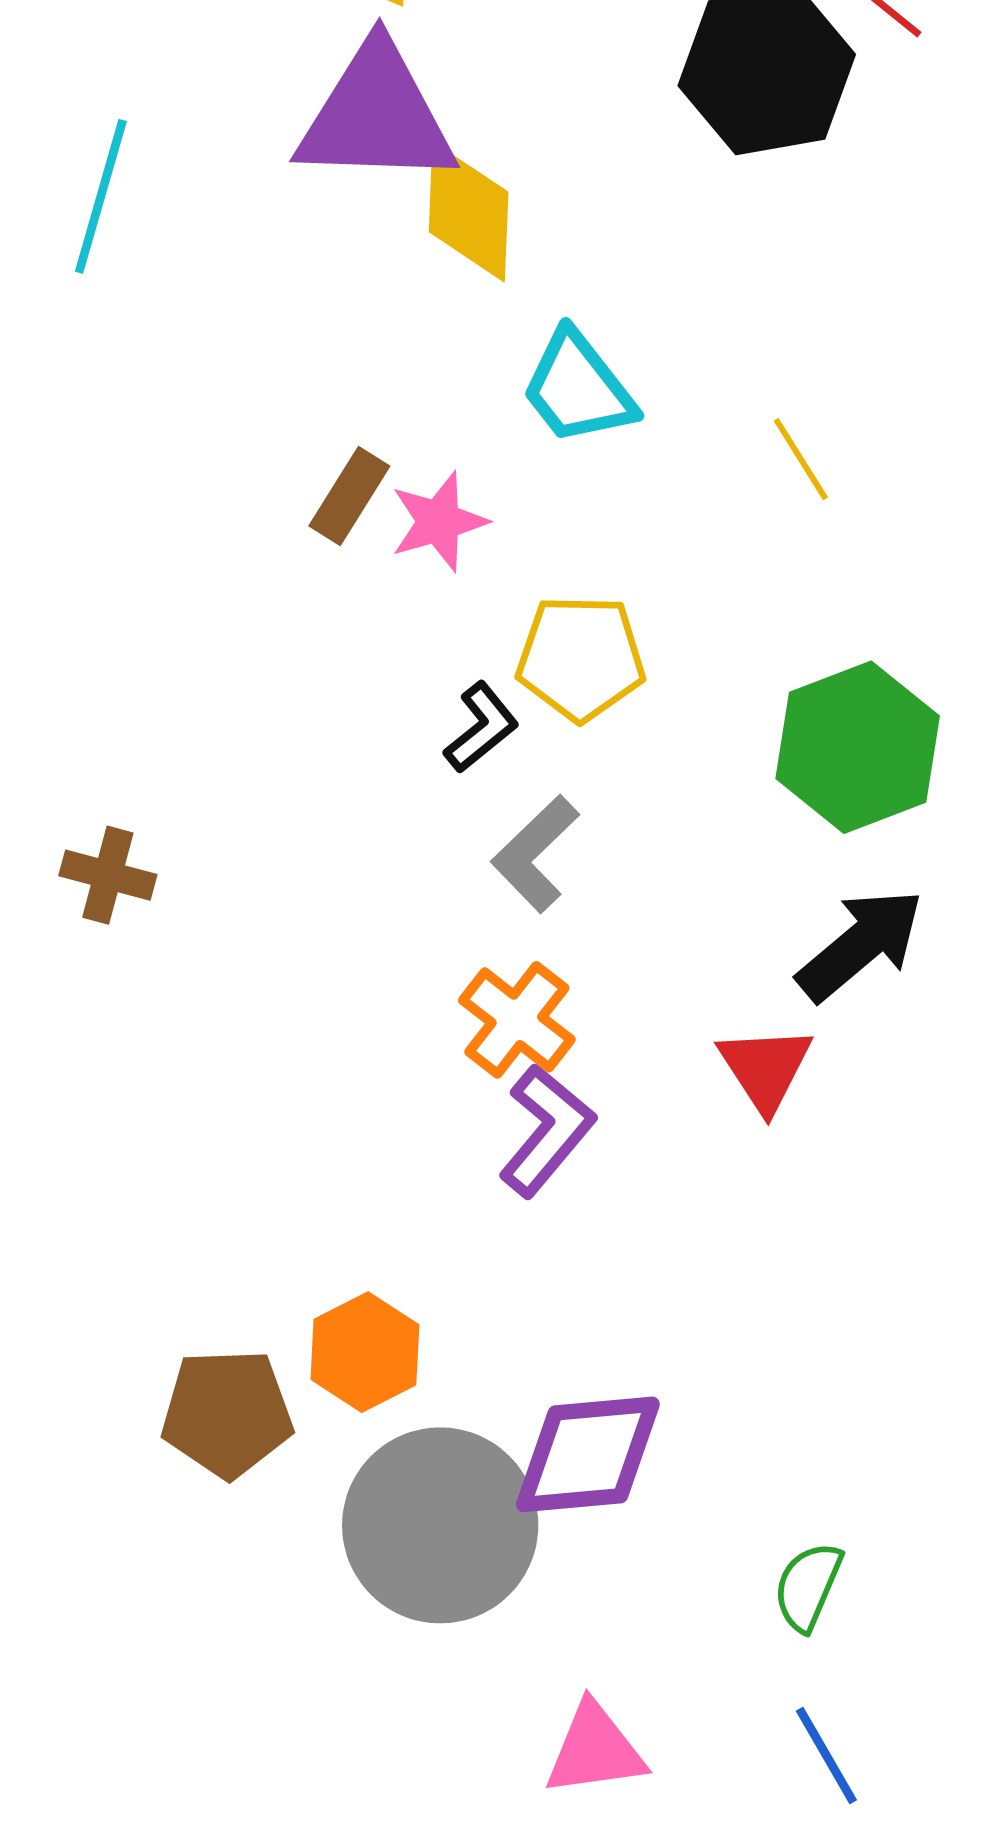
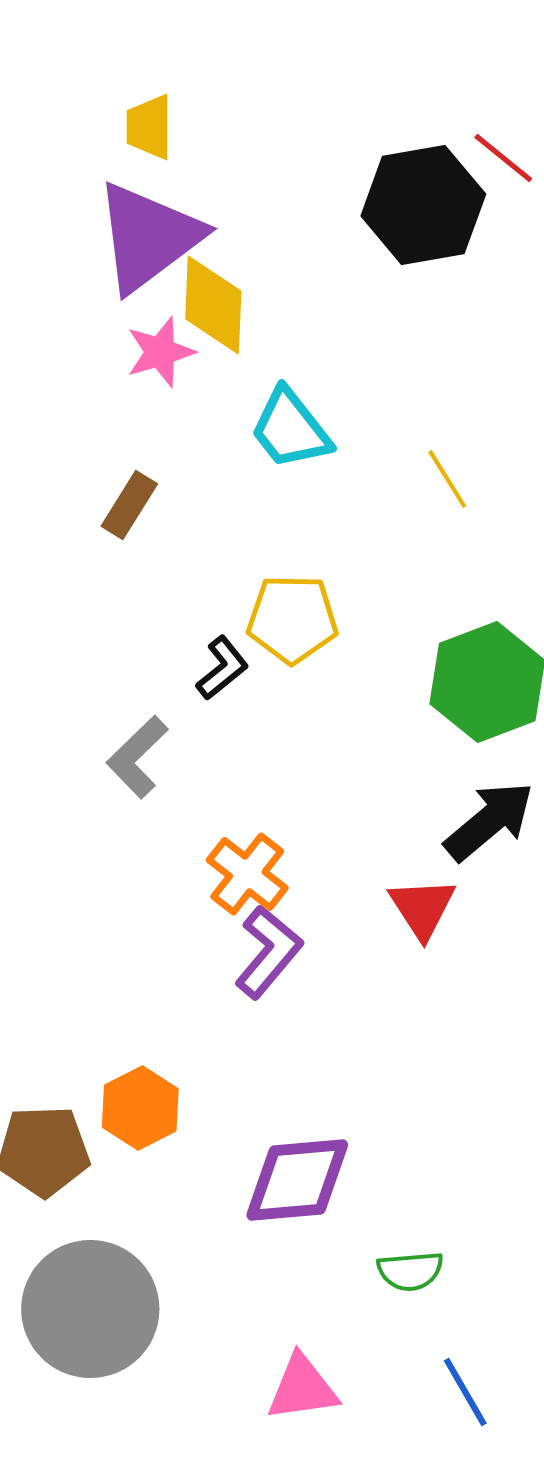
purple triangle: (376, 115) -> (148, 237), turned -39
pink star: (439, 522) -> (160, 352), moved
gray L-shape: (535, 854) -> (137, 757), moved
gray circle: (440, 1525) -> (90, 1309), moved
green semicircle: (808, 1586) -> (410, 1271), moved, turned -118

